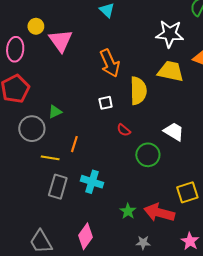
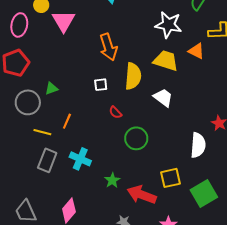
white trapezoid: (174, 132) -> (163, 98), moved
green star: (128, 211) -> (112, 180), moved

